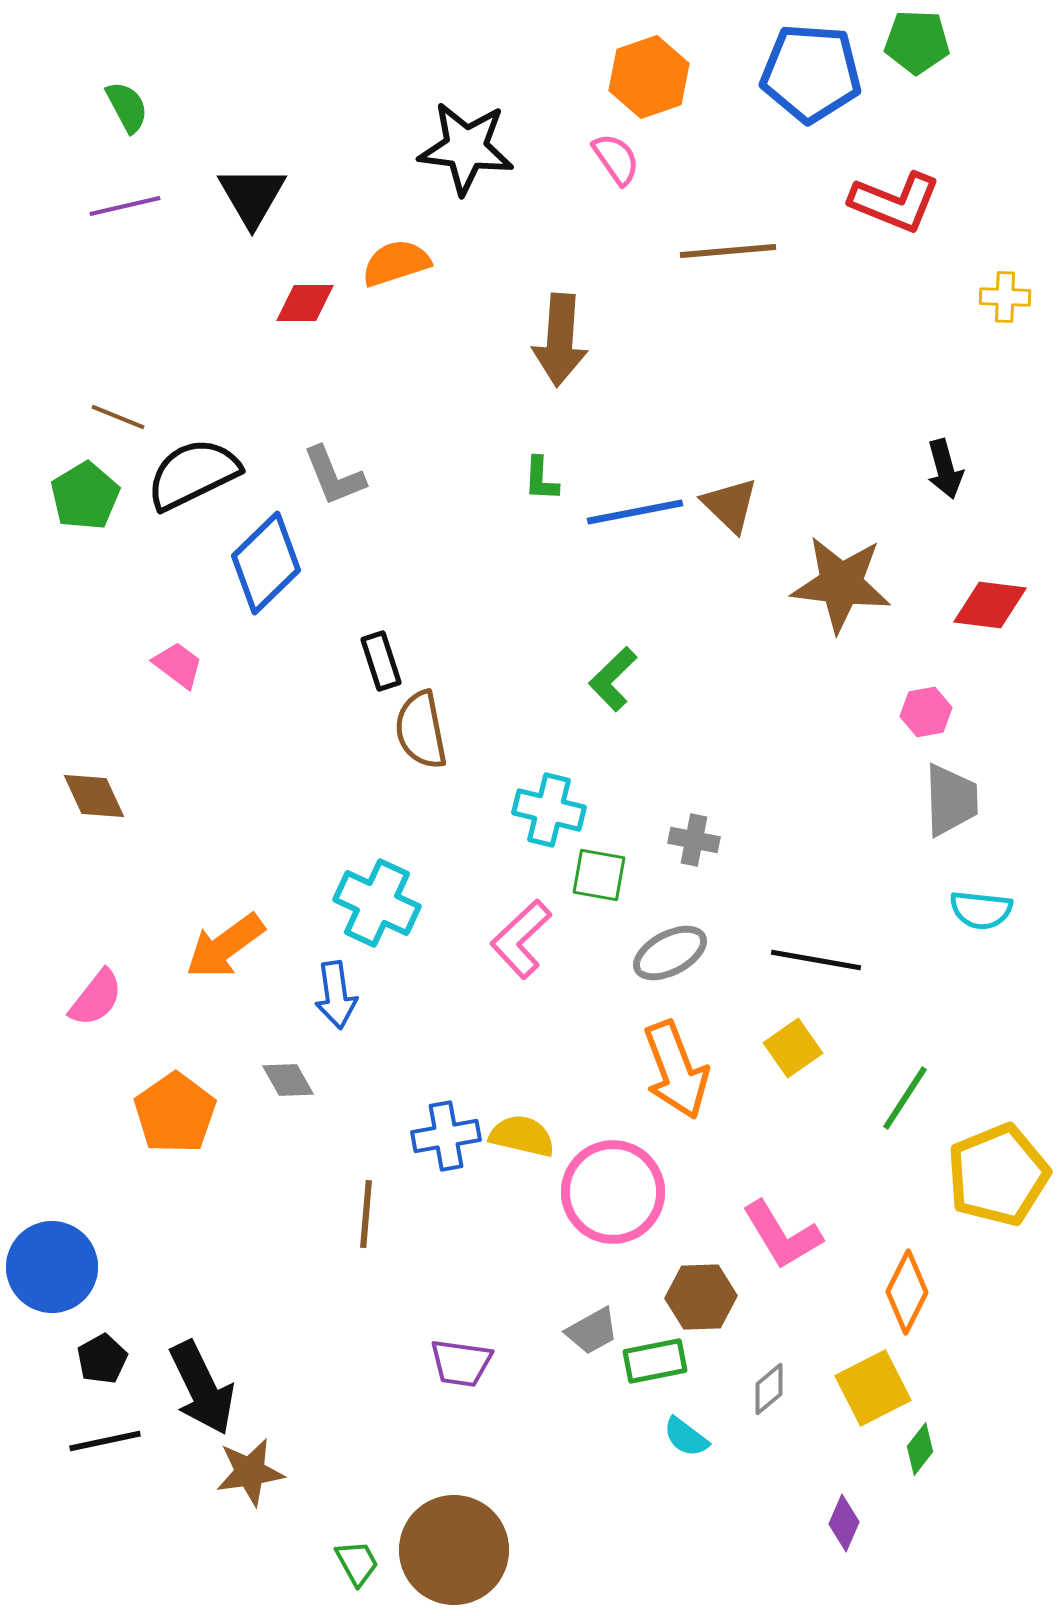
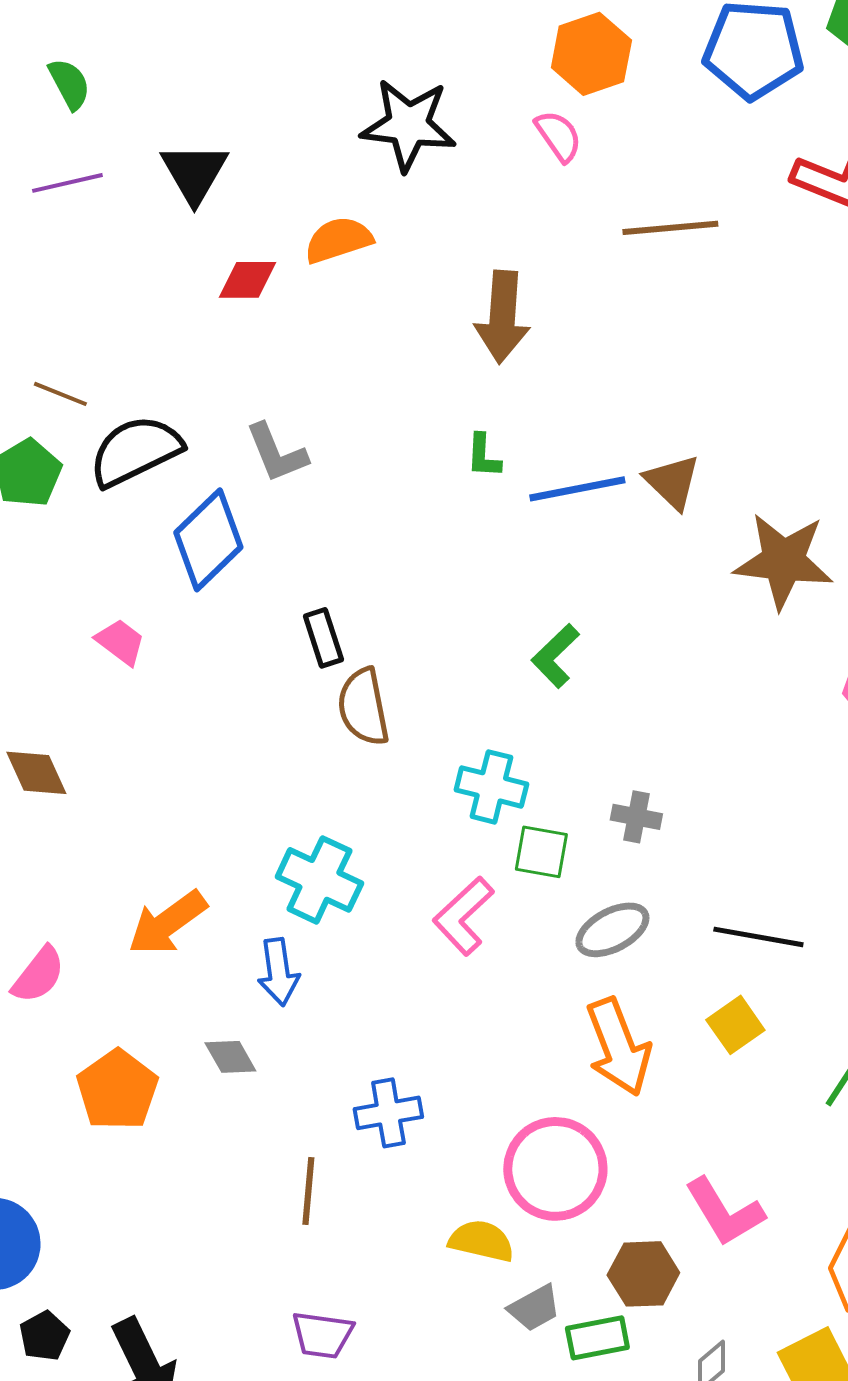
yellow semicircle: (522, 1136) -> (481, 1241), moved
purple trapezoid: (461, 1363) -> (322, 1335), moved

